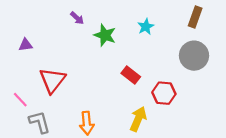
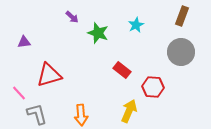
red triangle: (52, 80) -> (49, 75), turned 36

